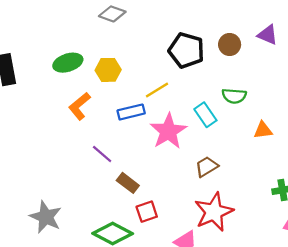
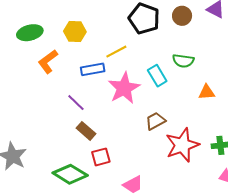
green ellipse: (68, 63) -> (30, 33), moved
purple line: (102, 154) -> (76, 103), moved
red star: (214, 212) -> (182, 145), moved

